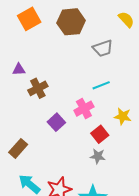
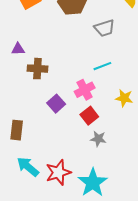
brown cross: (38, 88) -> (37, 69), turned 30
red square: (100, 134) -> (89, 116), moved
brown rectangle: (18, 148) -> (17, 130), turned -36

